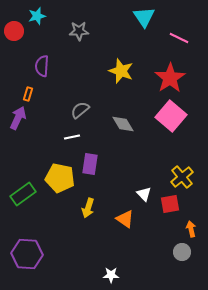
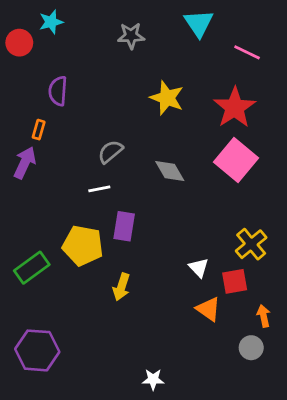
gray star: (79, 31) -> (131, 36), moved
orange triangle: (125, 219) -> (208, 309), moved

